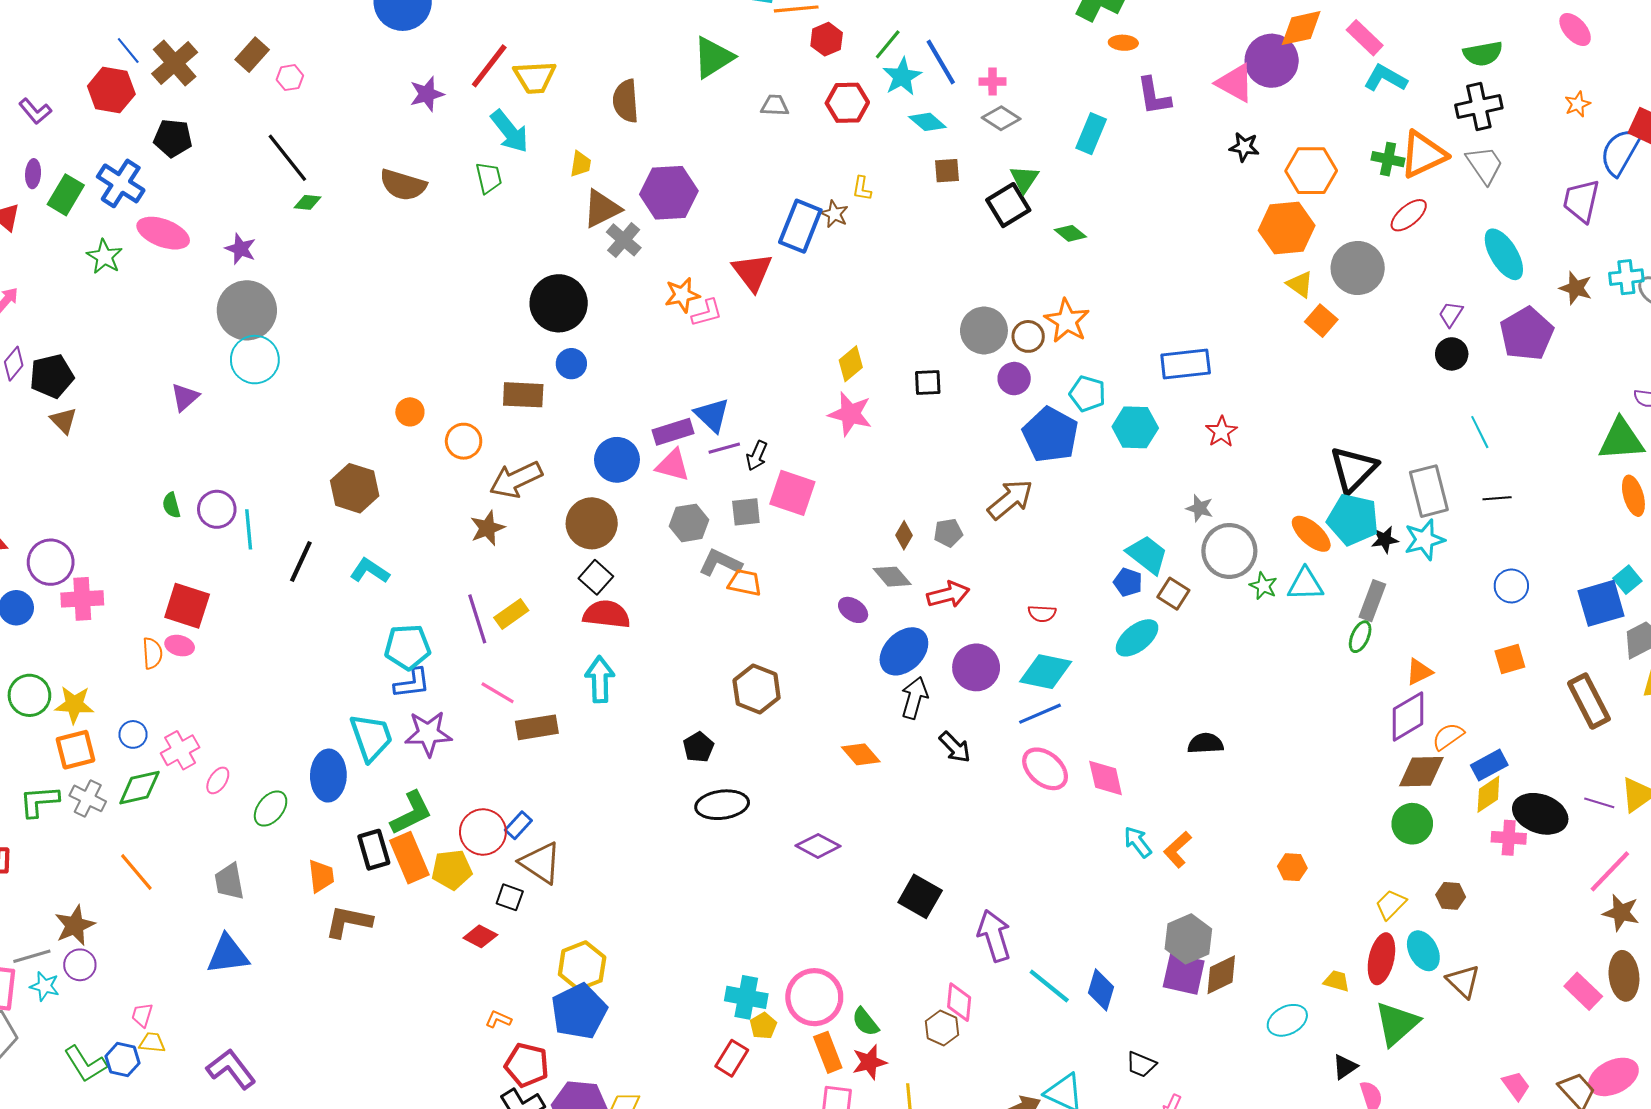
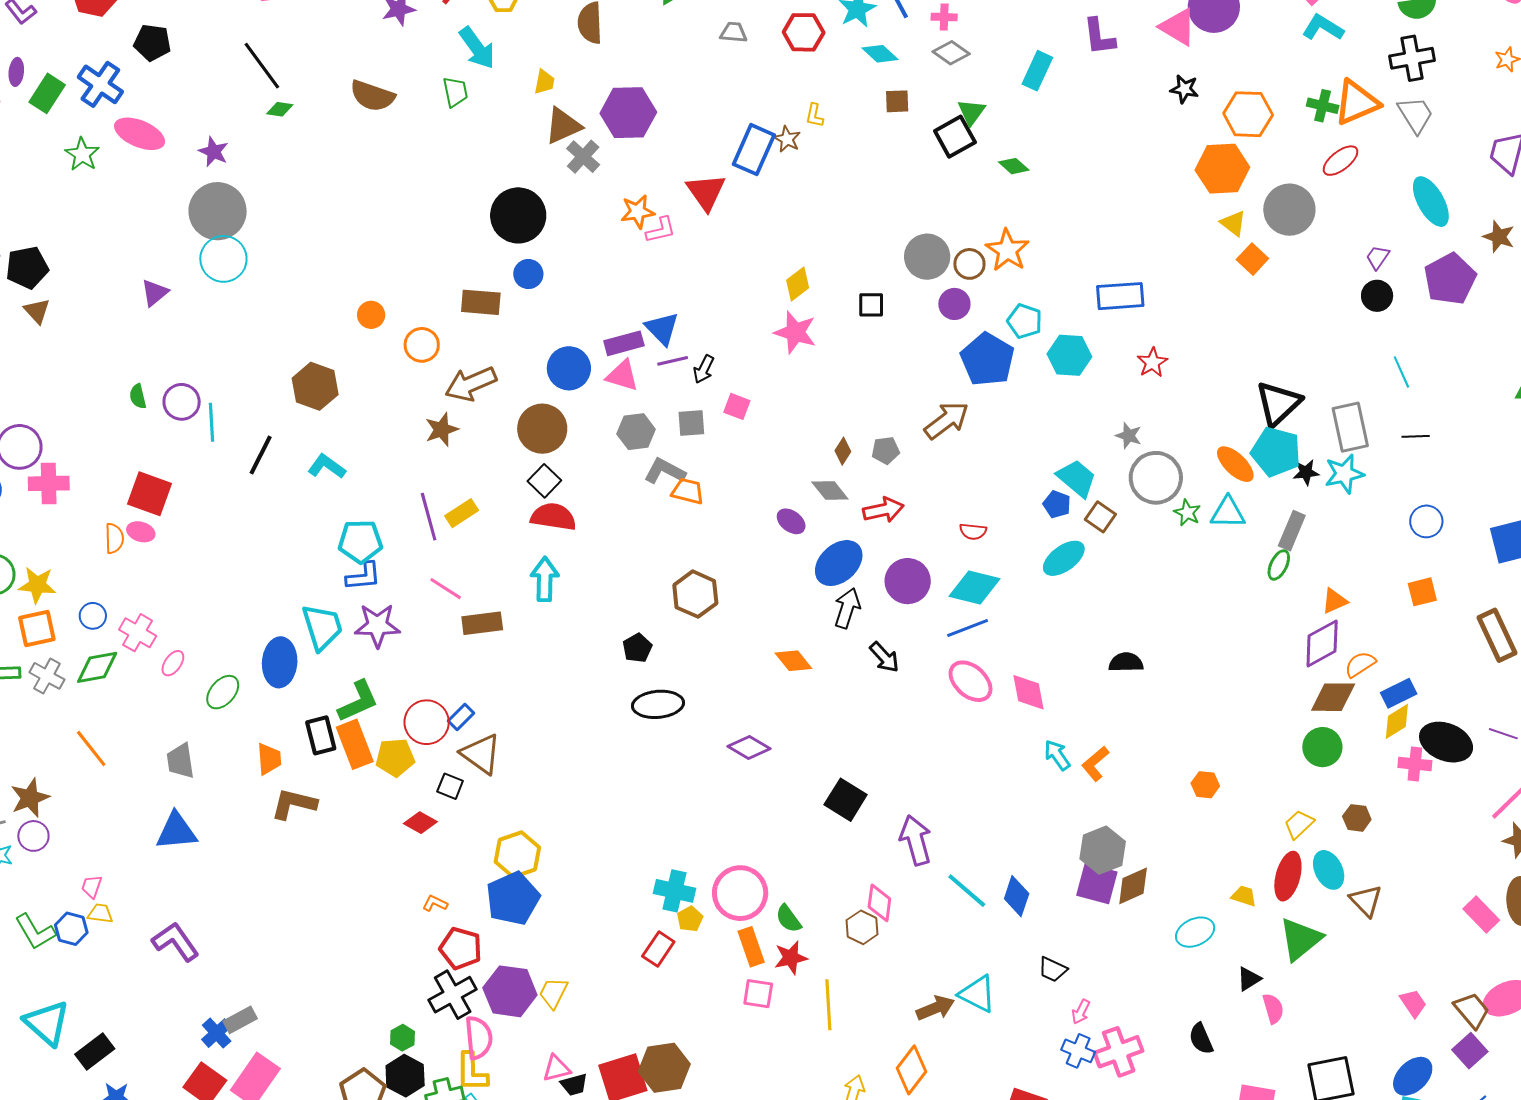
pink square: (792, 493) -> (737, 406), size x0.6
pink cross: (180, 750) -> (138, 633), turned -33

